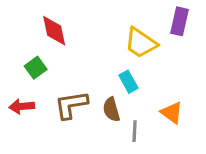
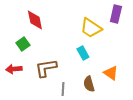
brown semicircle: (111, 109) -> (89, 84), moved
gray line: (135, 131) -> (63, 89), moved

